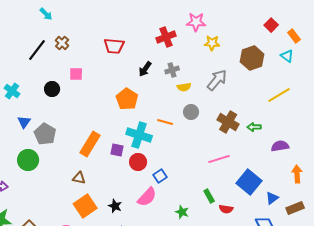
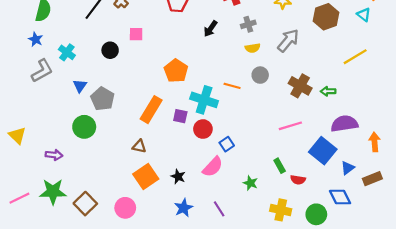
gray cross: (172, 70) -> (248, 24), moved
orange pentagon: (127, 99) -> (176, 71), moved
purple semicircle: (280, 146) -> (344, 124), moved, size x1.4

